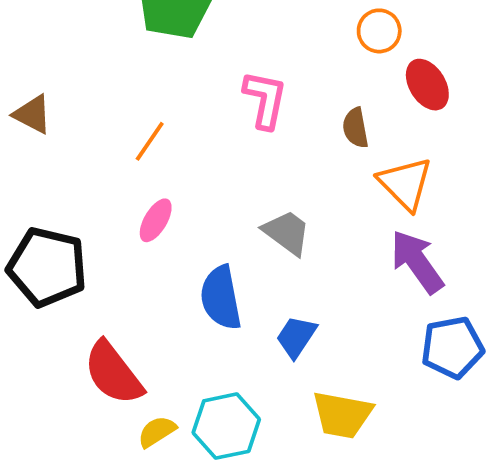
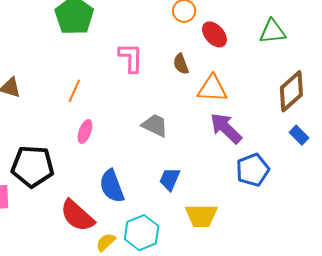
orange triangle: (405, 184) -> (212, 88), turned -32
blue semicircle: (221, 298) -> (112, 186), moved

